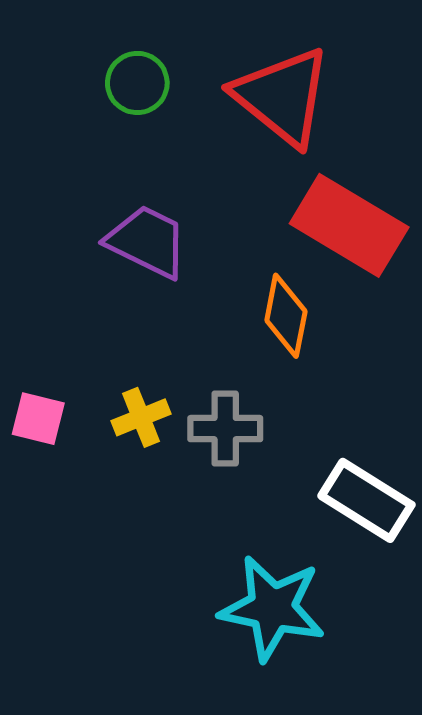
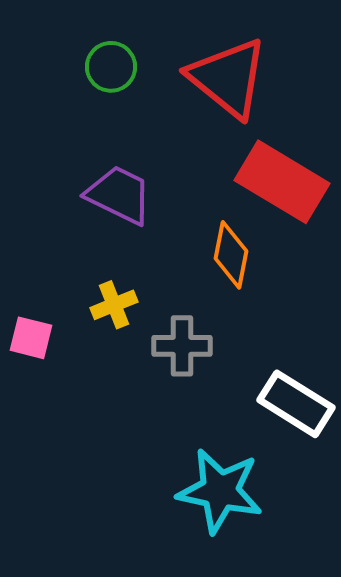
yellow cross: (141, 417) -> (114, 305), moved

